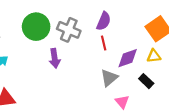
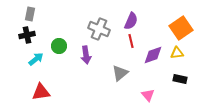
green circle: (36, 27) -> (59, 46), moved, size x0.6
gray triangle: (109, 78) -> (120, 73), moved
black rectangle: (146, 81) -> (180, 79), moved, turned -32

